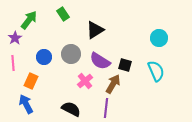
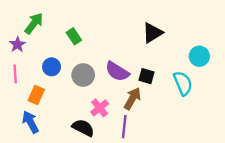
green rectangle: (63, 14) -> (74, 36), moved
black triangle: (95, 30) -> (152, 33), moved
cyan circle: (159, 38) -> (199, 56), moved
gray circle: (71, 54) -> (83, 75), moved
pink cross: (85, 81) -> (100, 108), moved

